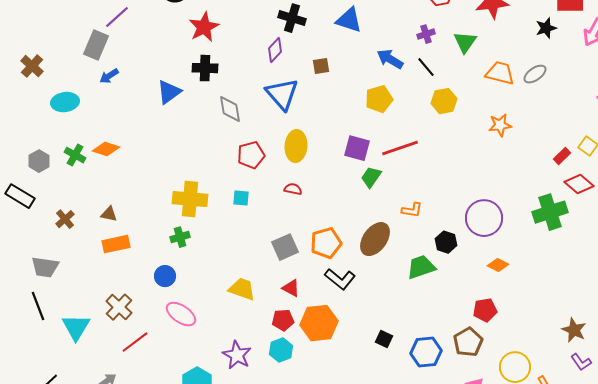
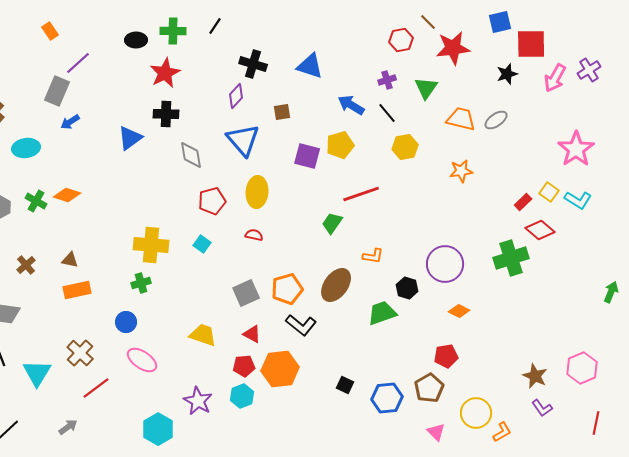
purple square: (357, 148) -> (307, 156), moved
cyan square: (241, 198) -> (202, 244), turned 30

